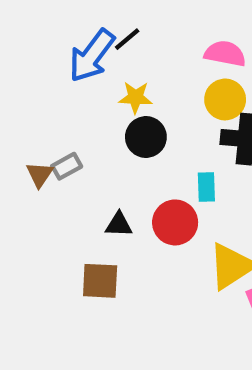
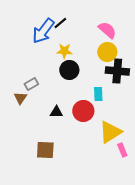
pink semicircle: (225, 54) -> (107, 30), turned 30
brown triangle: (40, 175) -> (20, 98), moved
brown square: (100, 281) -> (45, 150), moved

